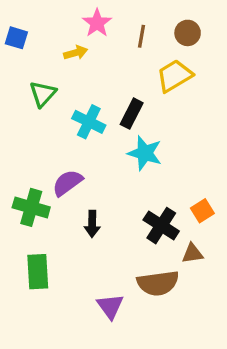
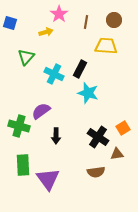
yellow trapezoid: (174, 76) -> (106, 46), turned 35
brown semicircle: (158, 283) -> (96, 172), size x0.7
purple triangle: (110, 306) -> (48, 179), moved, size x1.4

